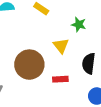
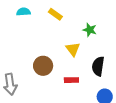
brown circle: (29, 65) -> (43, 66), size x0.7

